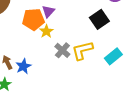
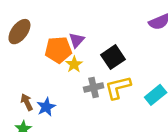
black square: (99, 19) -> (113, 57), moved
gray cross: (62, 50) -> (94, 87), turned 35

